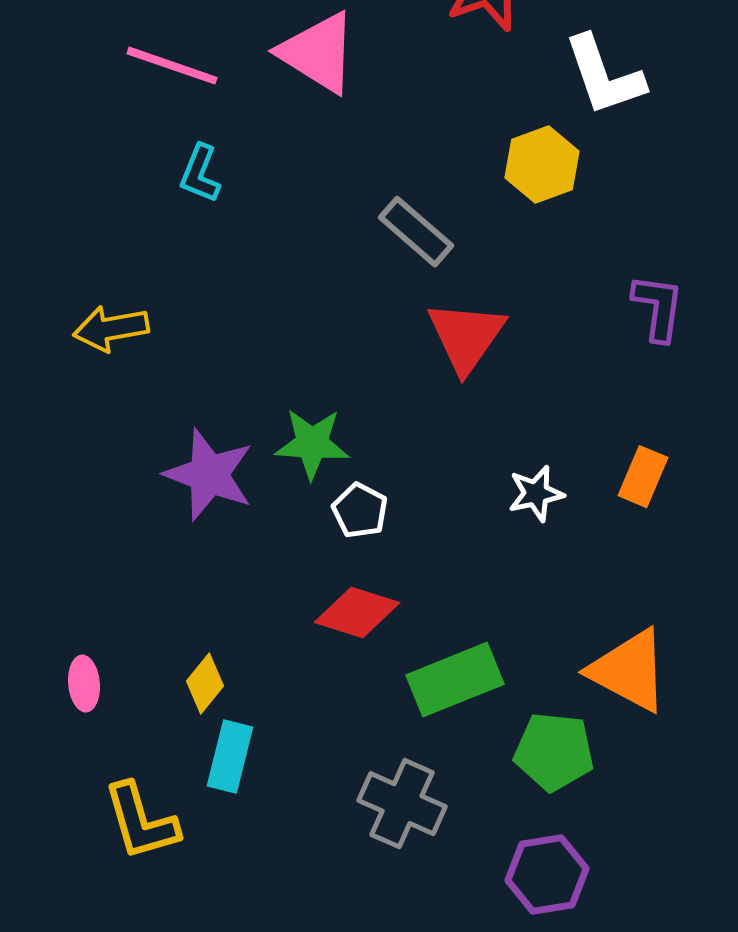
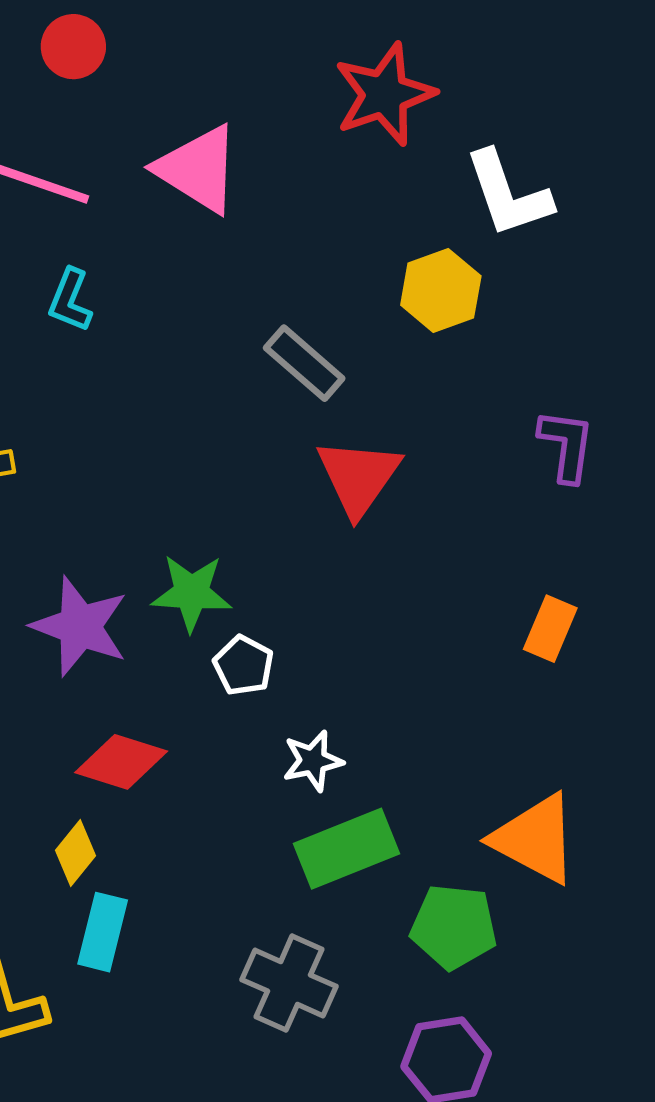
white star: (536, 494) -> (313, 761), moved
red diamond: (357, 613) -> (121, 762), moved

